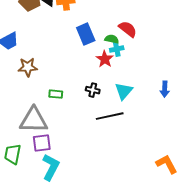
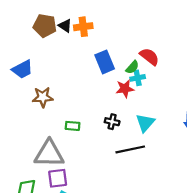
green semicircle: (112, 39) -> (132, 67), turned 120
red star: (105, 59) -> (125, 89), turned 30

